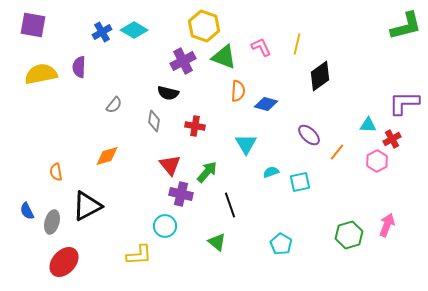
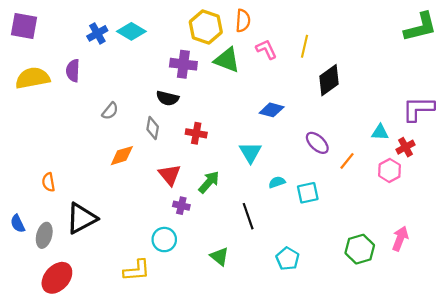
purple cross: (183, 61) -> (183, 64), turned 35
orange semicircle: (238, 91) -> (243, 21), moved
orange diamond: (107, 156) -> (122, 156), moved
purple cross: (181, 194) -> (181, 206), size x0.7
black line: (230, 205) -> (248, 216), moved

